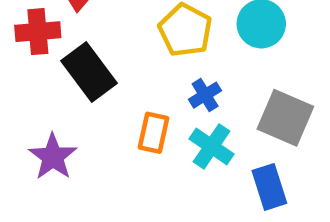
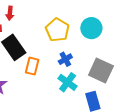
orange rectangle: (153, 133) -> (32, 66), moved

